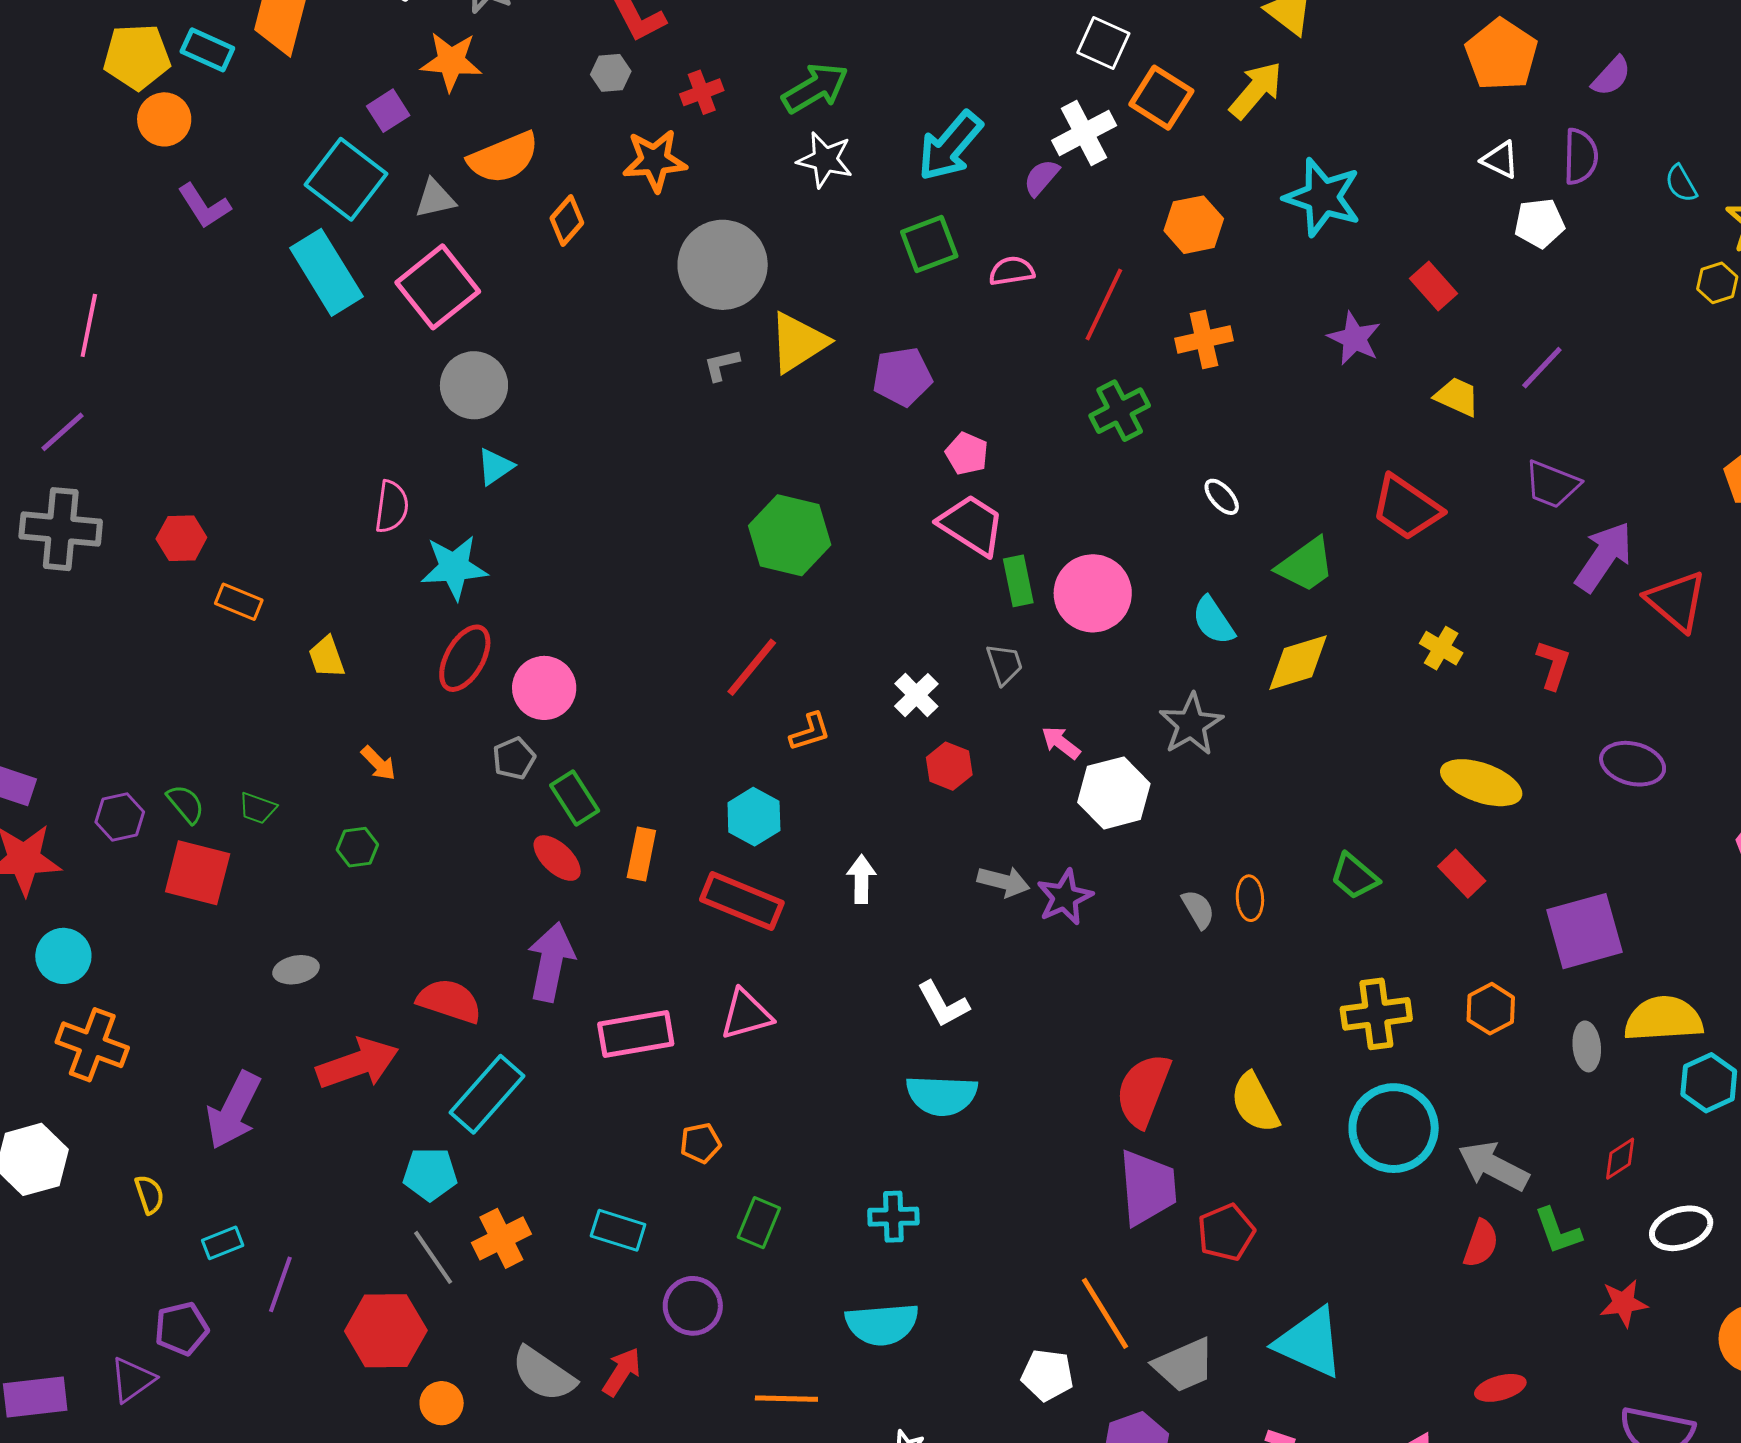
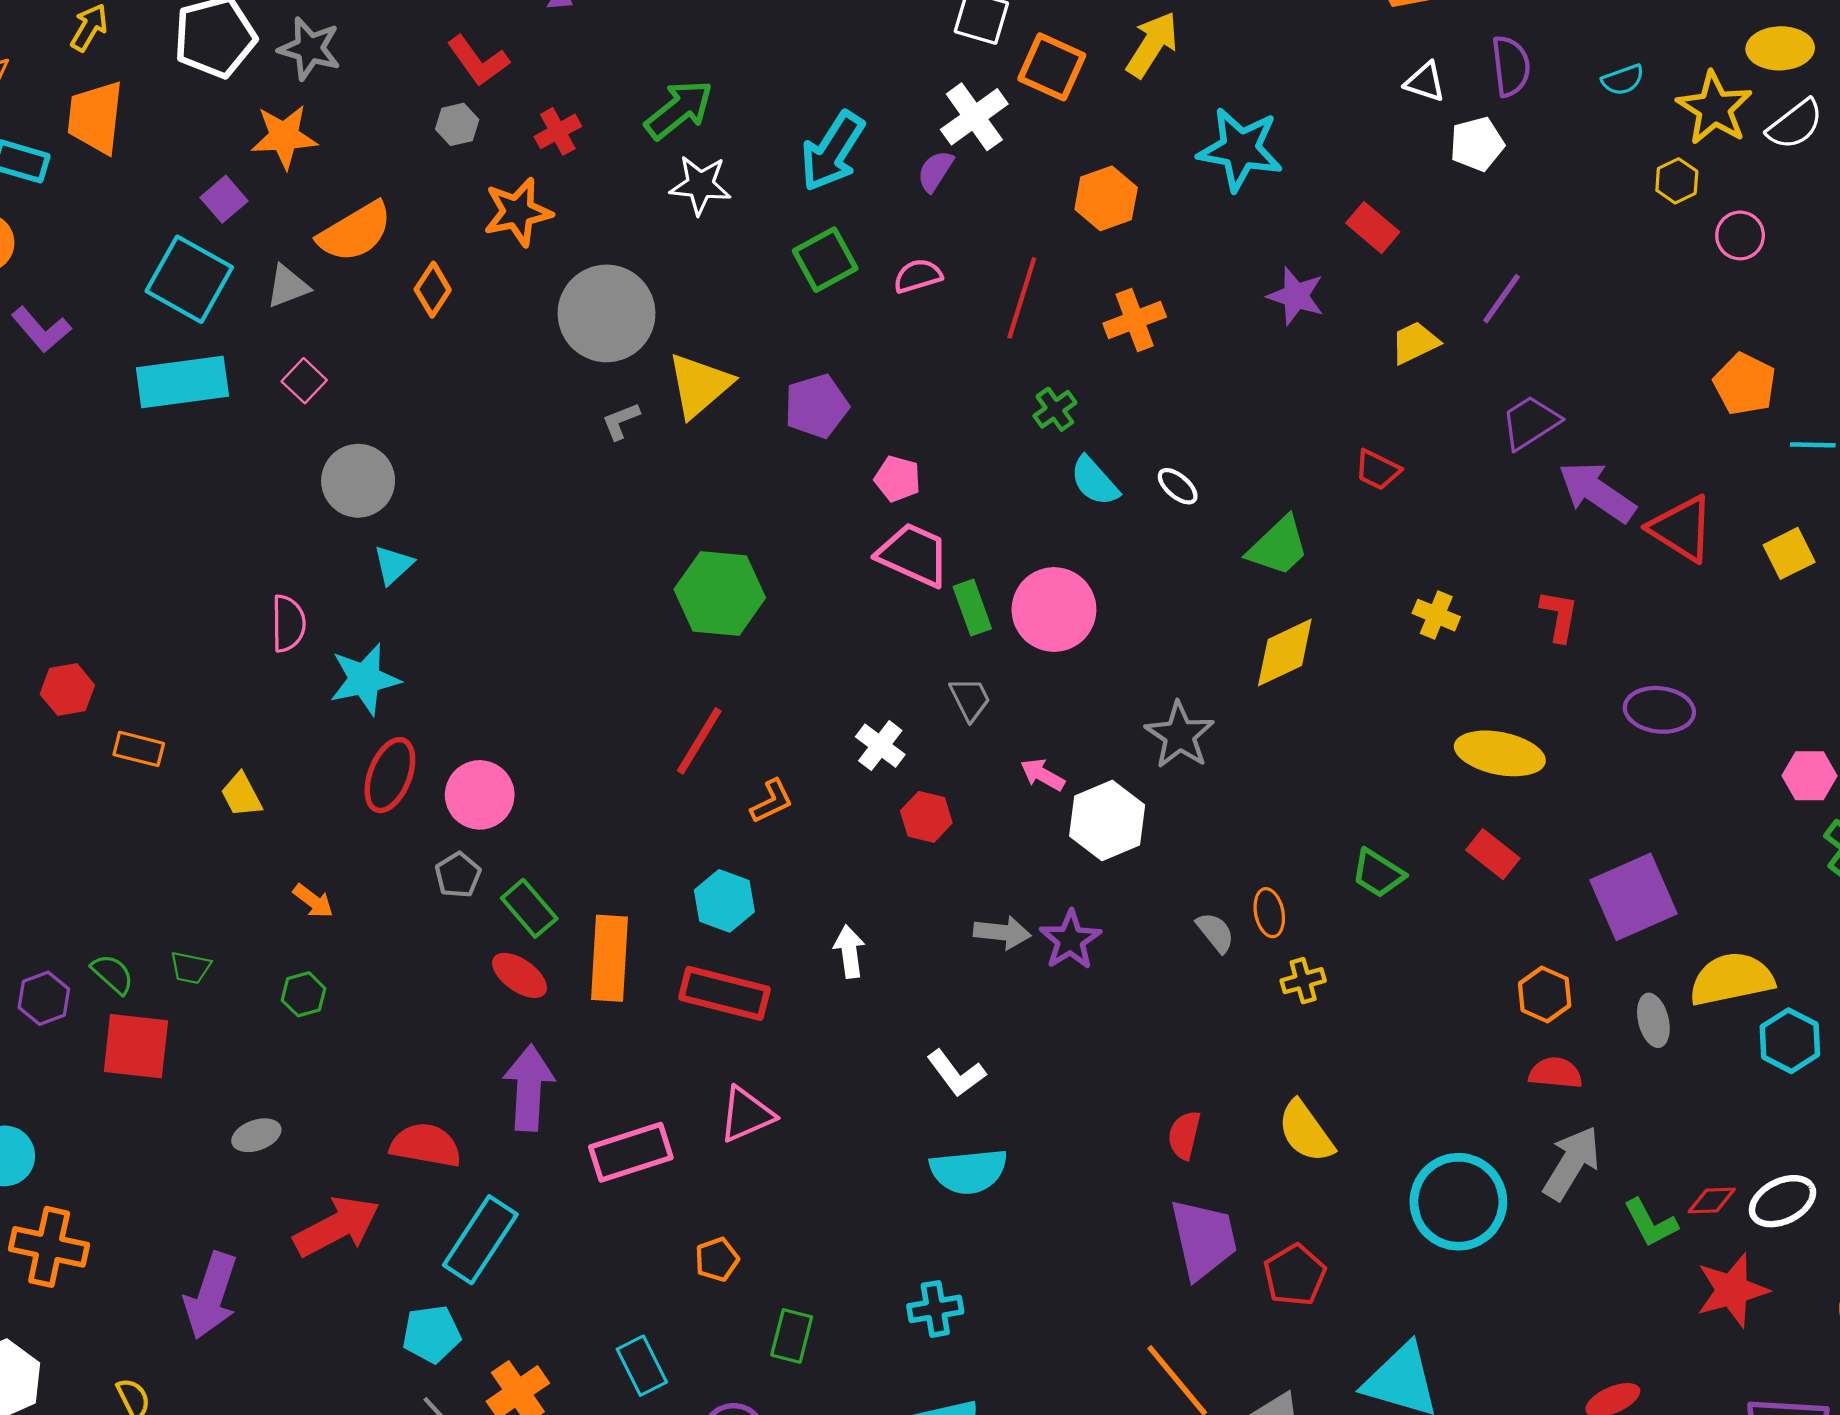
cyan semicircle: (1681, 184) -> (1623, 80), turned -72
cyan rectangle: (326, 272) -> (182, 382), turned -58
pink square: (438, 287) -> (304, 381), size x0.5
yellow trapezoid: (1457, 397) -> (1415, 343), turned -42
green cross: (1120, 411) -> (1055, 409), size x0.7
purple trapezoid: (1552, 484) -> (1530, 422), turned 134
red trapezoid: (1406, 508) -> (1378, 470), size x0.6
purple arrow: (1604, 557) -> (1597, 492), turned -82
cyan semicircle: (1213, 621) -> (1095, 481), moved
orange rectangle: (641, 854) -> (609, 958), size x1.5
yellow cross: (1376, 1014) -> (1303, 981), moved, size x0.6
red semicircle: (1143, 1090) -> (1184, 1135), size x0.6
cyan circle: (1394, 1128) -> (1458, 1202), moved
red diamond: (1620, 1159) -> (1712, 1200), moved, turned 39
gray arrow: (1493, 1166) -> (1572, 1163), turned 102
cyan rectangle: (618, 1230) -> (642, 1366), turned 54
red semicircle: (1481, 1243) -> (1555, 1073), moved, turned -96
red star: (1624, 1303) -> (1732, 1290), size x1.4

